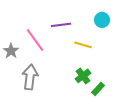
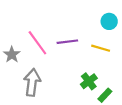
purple line: (61, 25) -> (67, 42), moved
yellow line: (83, 45) -> (101, 48), moved

